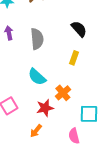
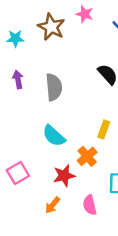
yellow rectangle: (74, 58) -> (104, 129), moved
pink semicircle: (74, 136) -> (90, 205), moved

